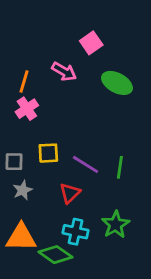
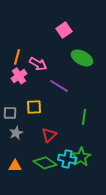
pink arrow: (64, 71) -> (38, 64), moved
purple line: (86, 164) -> (59, 86), moved
cyan cross: (76, 232) -> (67, 159), moved
orange triangle: (21, 237) -> (15, 166), size x0.6
green diamond: (55, 255) -> (45, 163), moved

